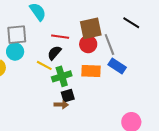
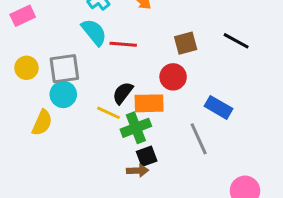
brown square: (91, 28) -> (186, 43), moved, size x0.7
red line: (60, 37) -> (123, 44), moved
gray line: (109, 45) -> (199, 139), moved
orange rectangle: (91, 71) -> (149, 103), moved

